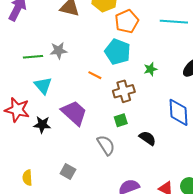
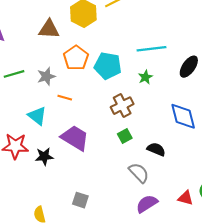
orange pentagon: (127, 21) -> (76, 58), moved
cyan line: (174, 22) -> (151, 49), moved
green line: (33, 57) -> (14, 74), moved
orange line: (95, 75) -> (65, 98), moved
gray semicircle: (106, 145) -> (139, 173), moved

